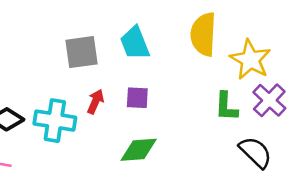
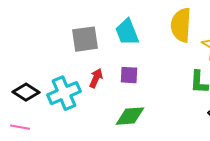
cyan cross: (55, 121) -> (64, 93), turned -32

